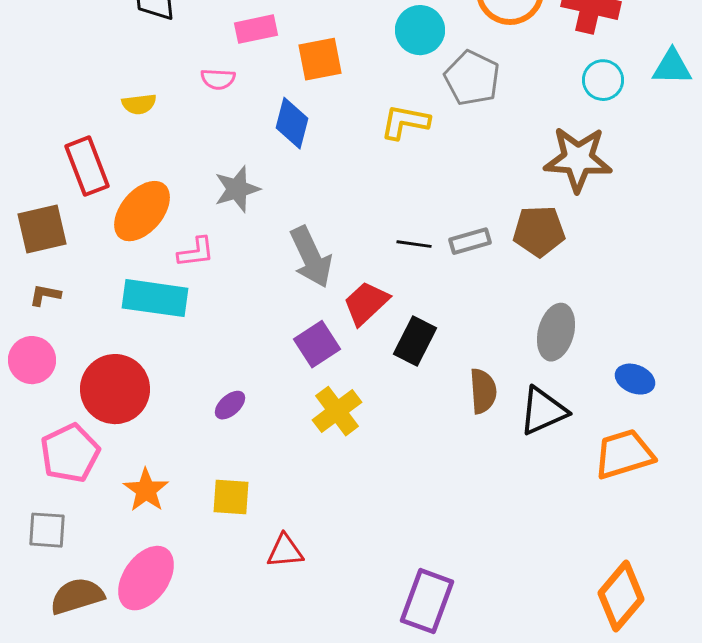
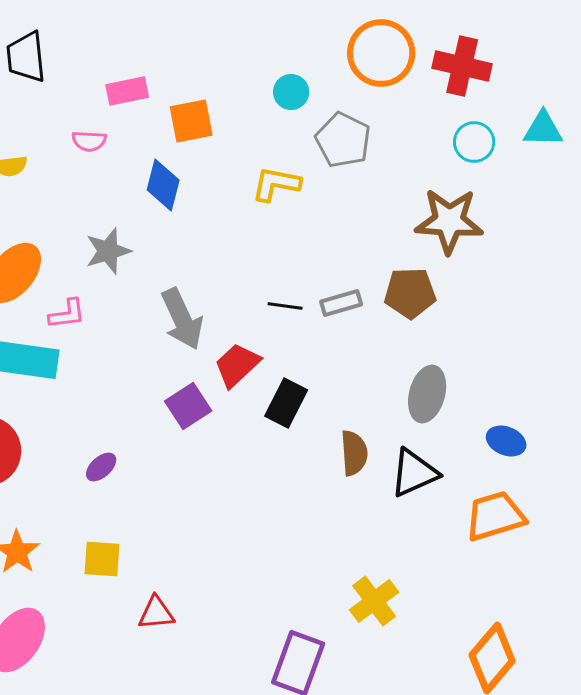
cyan circle: (420, 30) -> (291, 92), size x0.7
yellow cross: (337, 411) -> (374, 601), moved

